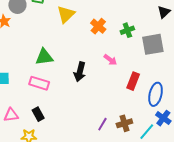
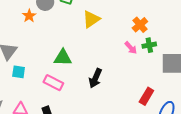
orange cross: (98, 26) -> (140, 25), moved
pink arrow: (110, 60) -> (131, 48), moved

